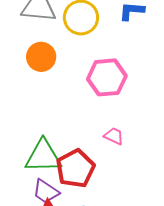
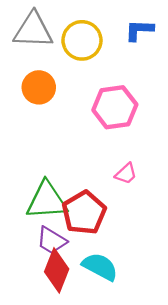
pink trapezoid: (114, 136) -> (126, 174), turned 115

